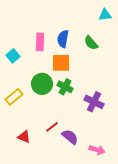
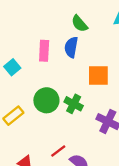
green semicircle: (91, 43) -> (79, 24), moved
orange square: (61, 63) -> (98, 76), moved

